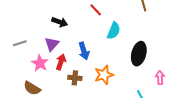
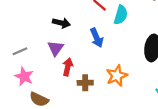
cyan semicircle: (114, 31) -> (121, 15), moved
blue arrow: (84, 51) -> (97, 38), moved
pink star: (40, 63) -> (24, 76), moved

